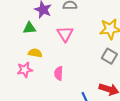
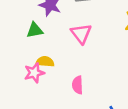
pink star: (25, 70) -> (34, 73), moved

